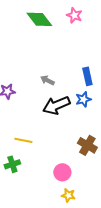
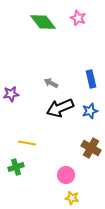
blue star: (83, 99) -> (90, 111), moved

